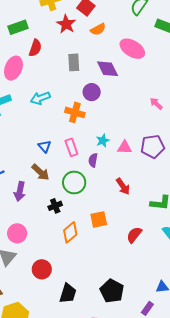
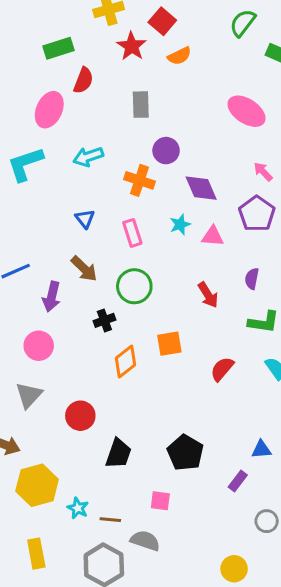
pink ellipse: (132, 49) -> (246, 111), moved
purple diamond: (108, 69) -> (201, 188), moved
blue triangle: (44, 146) -> (85, 219), moved
purple pentagon: (153, 146) -> (257, 214), moved, turned -30
purple semicircle: (93, 160) -> (252, 279), moved
pink circle: (17, 233) -> (39, 346), moved

